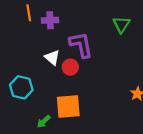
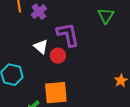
purple cross: (50, 20) -> (39, 12), turned -35

